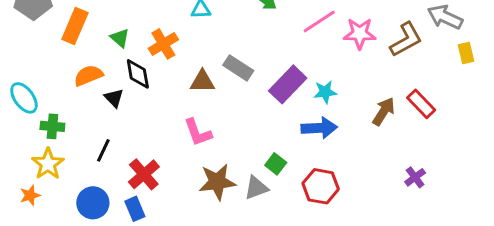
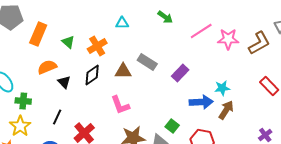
black diamond: (138, 74) -> (92, 75), moved, turned 65
purple rectangle: (288, 84) -> (180, 73), size x0.7
cyan star: (325, 92) -> (222, 88), moved
brown arrow: (384, 111) -> (226, 110), moved

